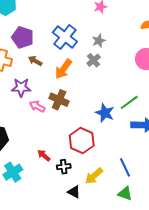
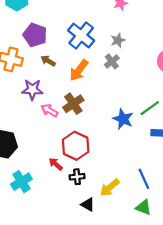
brown cross: (59, 100) -> (73, 104), turned 30
red hexagon: (82, 140) -> (76, 146), moved

